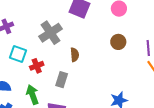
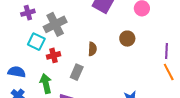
gray cross: (51, 33) -> (55, 24), moved
brown circle: (118, 42) -> (127, 39), moved

